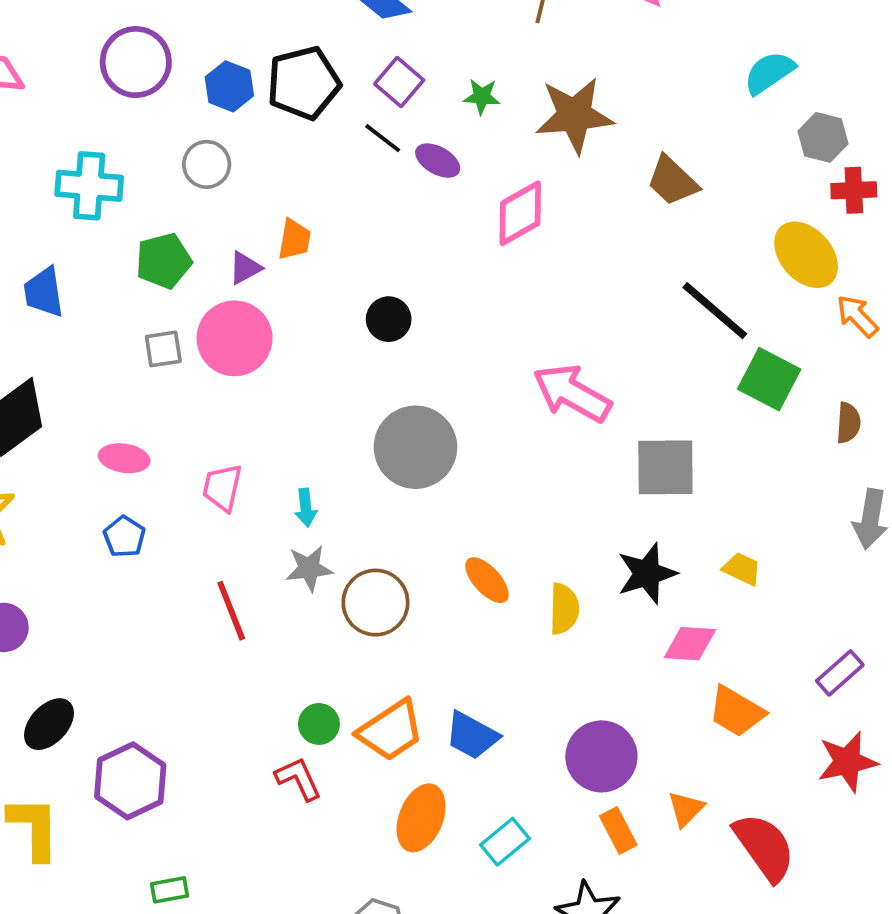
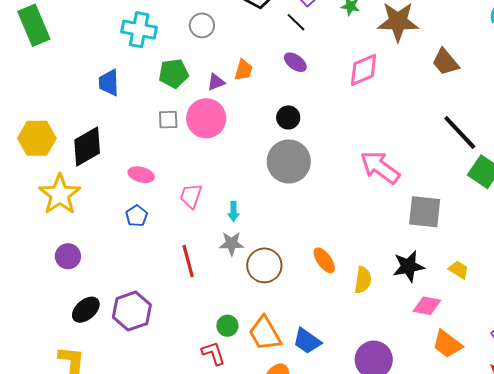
purple ellipse: (438, 161) -> (295, 62), moved
gray circle: (415, 447) -> (289, 161), moved
orange trapezoid: (391, 730) -> (265, 333), turned 87
purple hexagon: (130, 781) -> (132, 311), moved

